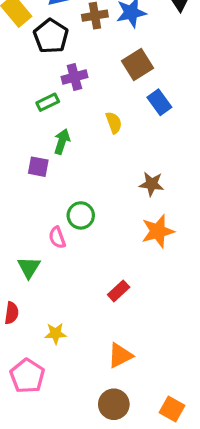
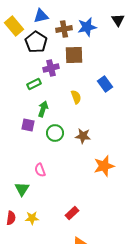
brown square: (137, 64) -> (74, 55), moved, turned 30
brown star: (152, 184) -> (83, 136), moved
green circle: (81, 215) -> (55, 133), moved
red rectangle: (119, 291) -> (72, 213), moved
yellow star: (56, 333) -> (32, 218), moved

